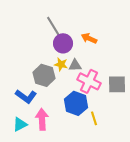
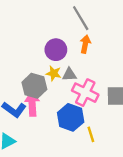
gray line: (54, 27) -> (81, 18), moved
orange arrow: (89, 38) -> (85, 44), turned 77
pink arrow: (42, 119) -> (32, 104), moved

